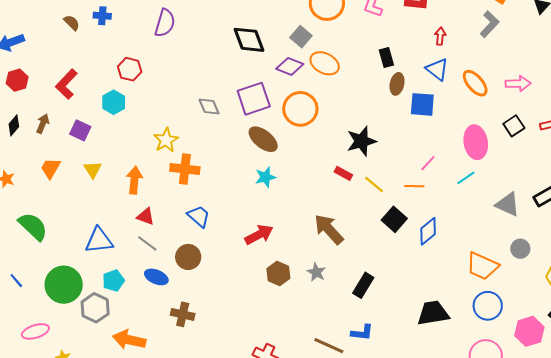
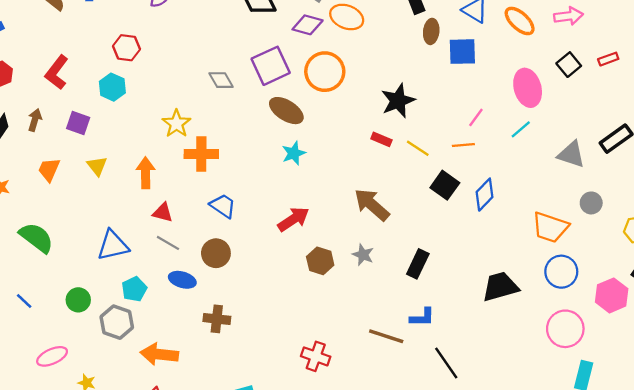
green circle: (64, 285) -> (78, 300), size x0.6

